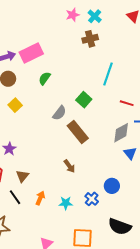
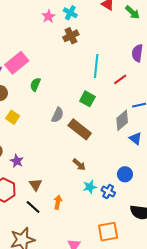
green square: (84, 100) -> (87, 99), moved
red line: (127, 103) -> (120, 79), moved, turned -40
cyan star: (66, 203) -> (90, 187), moved

